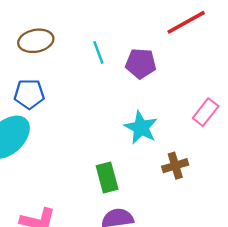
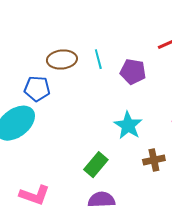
brown ellipse: (36, 41) -> (62, 59), moved
green rectangle: (107, 178) -> (96, 165), turned 50

